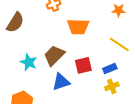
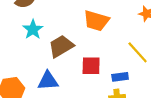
cyan star: (29, 62) -> (33, 29), moved
blue triangle: (61, 82) -> (48, 81), moved

